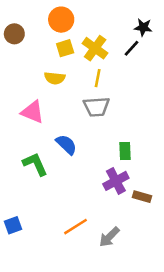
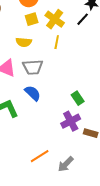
gray trapezoid: (96, 107) -> (33, 67), moved
green rectangle: (125, 151) -> (78, 98), turned -32

